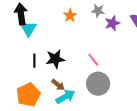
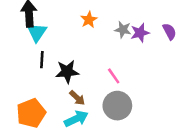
gray star: (98, 11) -> (123, 30), moved
black line: (34, 61) -> (42, 60), moved
brown arrow: (58, 85) -> (77, 98), moved

